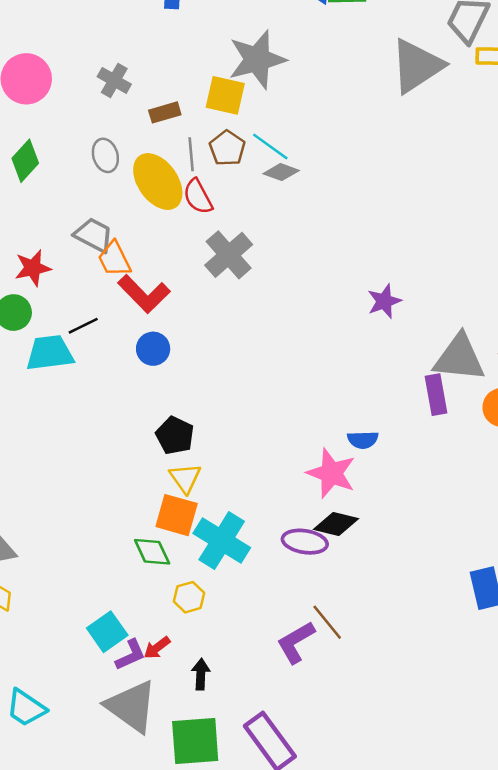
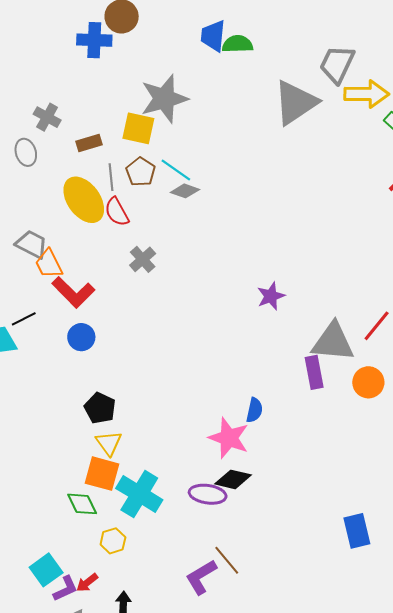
gray ellipse: (105, 155) -> (26, 152), moved
gray cross: (229, 255) -> (143, 259), size x0.7
blue semicircle: (363, 440) -> (254, 410), turned -75

